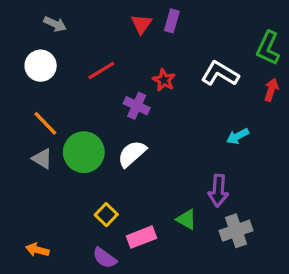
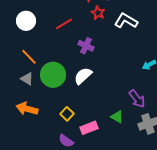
white L-shape: (220, 74) -> (126, 21), moved
red star: (164, 80) -> (98, 13), moved
purple arrow: (218, 191) -> (137, 99), turned -42
orange arrow: (37, 250) -> (27, 109), moved, size x1.5

